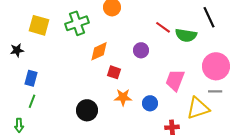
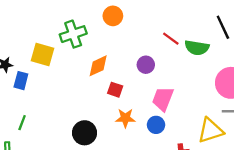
yellow square: (39, 25) -> (43, 54), moved
blue rectangle: (31, 78) -> (21, 81), moved
pink trapezoid: (175, 80) -> (163, 99), moved

